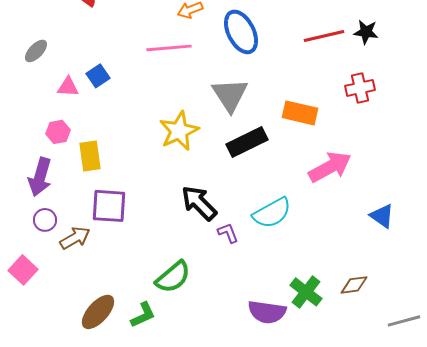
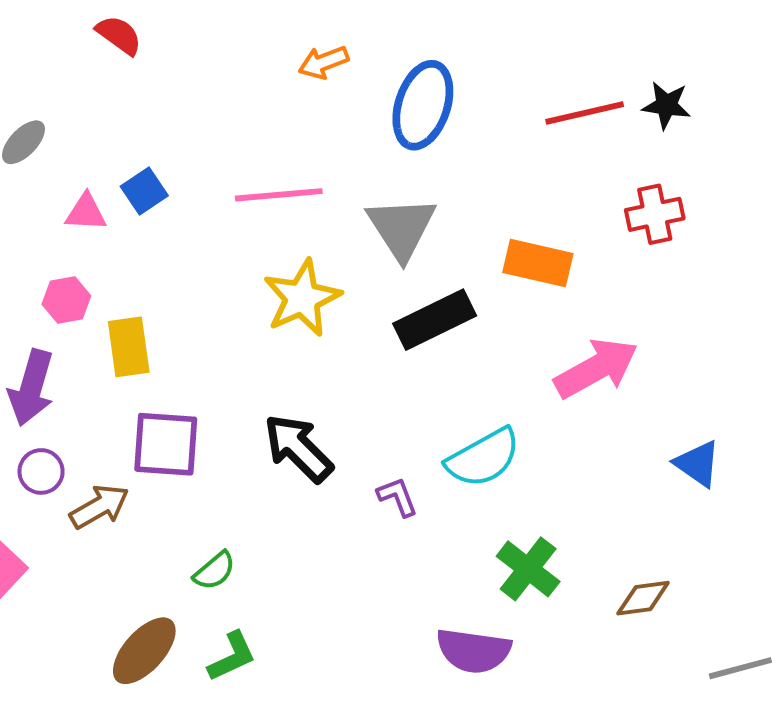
blue ellipse: (241, 32) -> (423, 105), turned 45
pink line: (169, 48) -> (279, 195), moved
black arrow: (199, 203) -> (298, 448), moved
green semicircle: (173, 277) -> (214, 571), moved, size x0.6
green cross: (306, 292) -> (528, 569), moved

